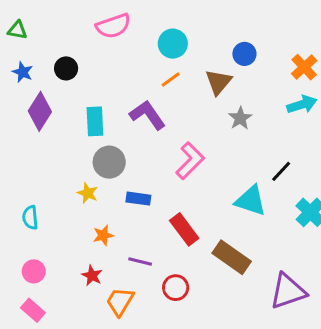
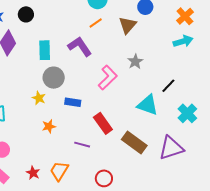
gray star: (240, 118) -> (135, 62), moved
purple line: (140, 261) -> (82, 145), moved
red star: (92, 276) -> (33, 173), moved
red circle: (176, 288) -> (104, 178), moved
purple triangle: (288, 291) -> (171, 148), moved

